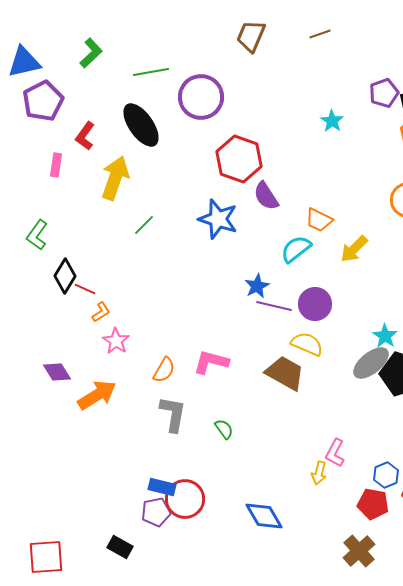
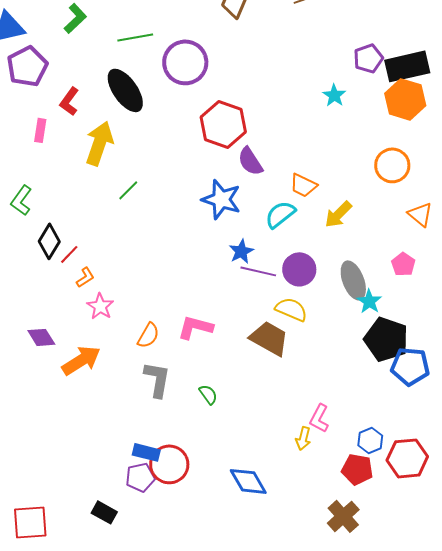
cyan star: (332, 121) -> (334, 95), moved
blue star: (218, 219) -> (221, 199), moved
red line: (85, 289) -> (69, 254), turned -70
gray ellipse: (371, 363) -> (353, 280), moved, turned -72

